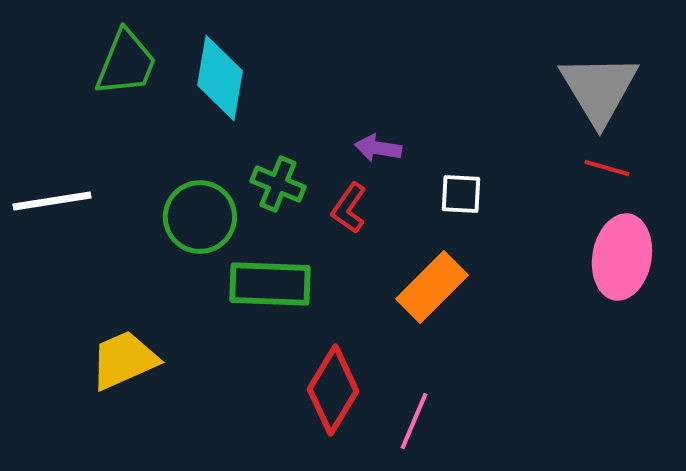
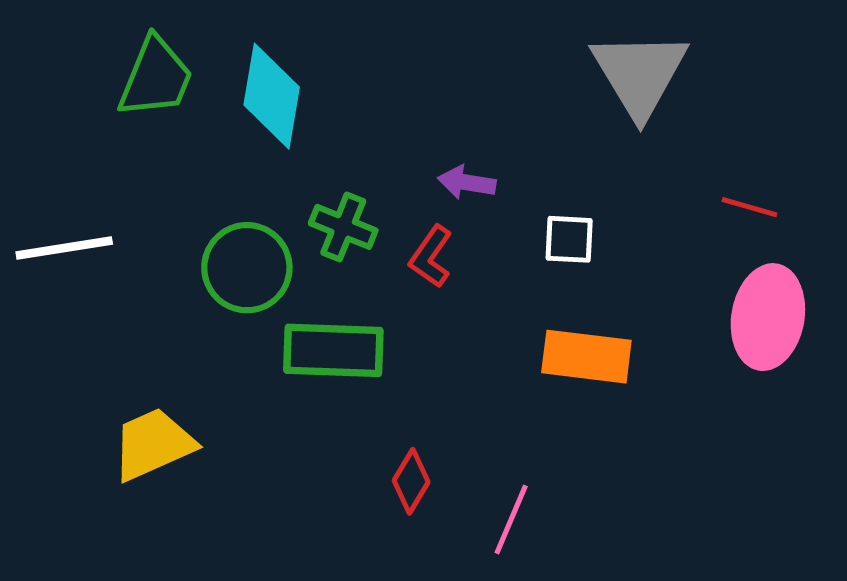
gray triangle: (599, 89) -> (640, 74), moved
orange rectangle: (432, 287) -> (586, 357), moved, turned 52
red diamond: (333, 390) -> (411, 481), size x0.6

